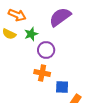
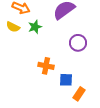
purple circle: (46, 50) -> (78, 43), moved

